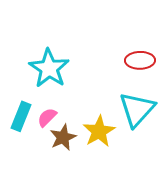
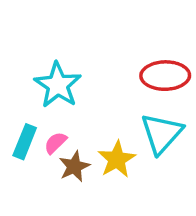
red ellipse: (140, 60) -> (165, 76), size x1.4

